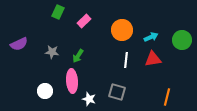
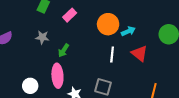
cyan arrow: (151, 37) -> (128, 31), moved
gray star: (52, 52) -> (42, 37), moved
red triangle: (153, 59) -> (139, 53), turned 48

